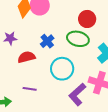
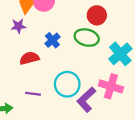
purple star: (10, 38) -> (18, 26), moved
cyan circle: (62, 69) -> (67, 84), moved

